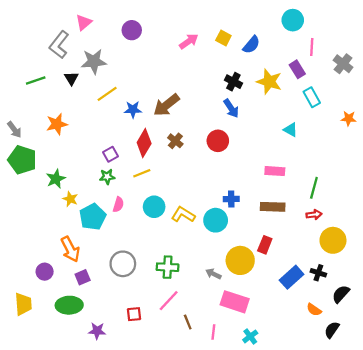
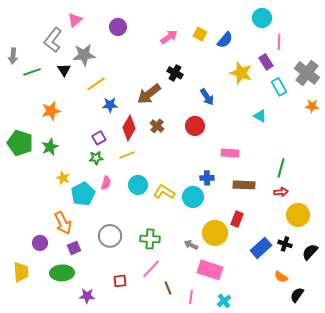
gray cross: (343, 64) -> (307, 73), moved, size x1.4
black cross: (233, 82) -> (175, 73), moved
blue star: (133, 110) -> (110, 105), moved
gray arrow: (14, 130) -> (13, 56), moved, turned 42
pink rectangle: (275, 171) -> (230, 153), moved
green star: (56, 179) -> (50, 147), moved
black semicircle: (341, 294) -> (310, 252), moved

